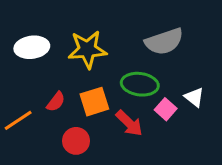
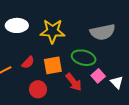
white triangle: (194, 97) -> (117, 82), moved

